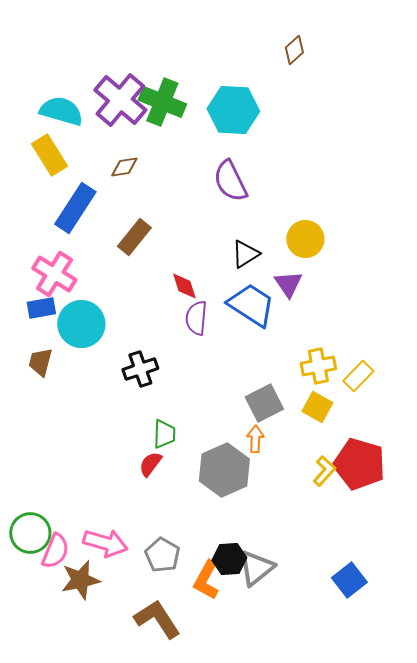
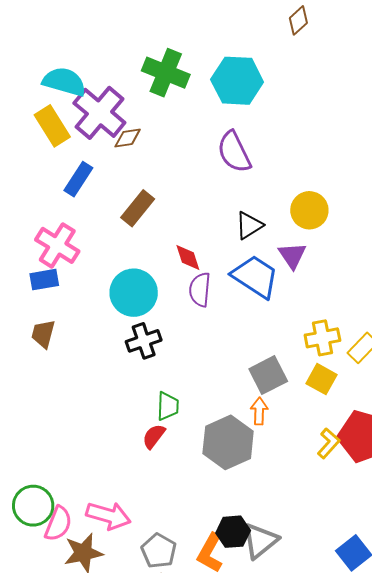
purple cross: (120, 100) -> (99, 113), moved
blue rectangle: (75, 208) -> (78, 179), size x0.7
cyan circle: (81, 324) -> (134, 293), moved
gray pentagon: (162, 555) -> (159, 551), moved

